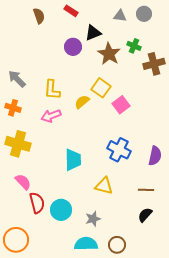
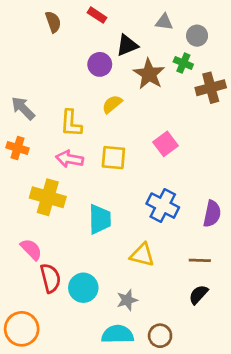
gray circle: (144, 14) -> (197, 36), moved
yellow square: (101, 88) -> (113, 158), moved, turned -30
yellow semicircle: (82, 102) -> (112, 104), moved
pink arrow: (51, 116) -> (70, 159), turned 30
yellow cross: (18, 144) -> (48, 197), moved

